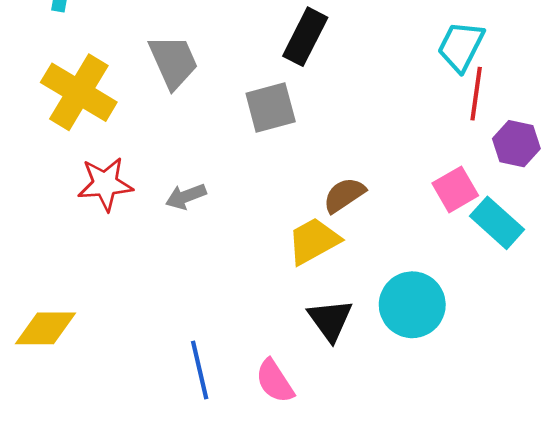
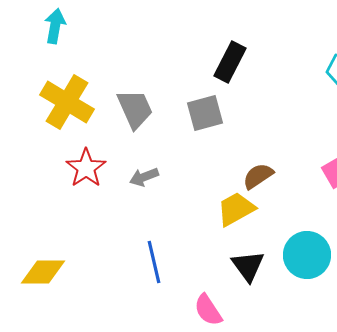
gray trapezoid: (173, 62) -> (135, 109), moved
red star: (105, 184) -> (86, 168), turned -30
blue line: (200, 370) -> (154, 262), moved

